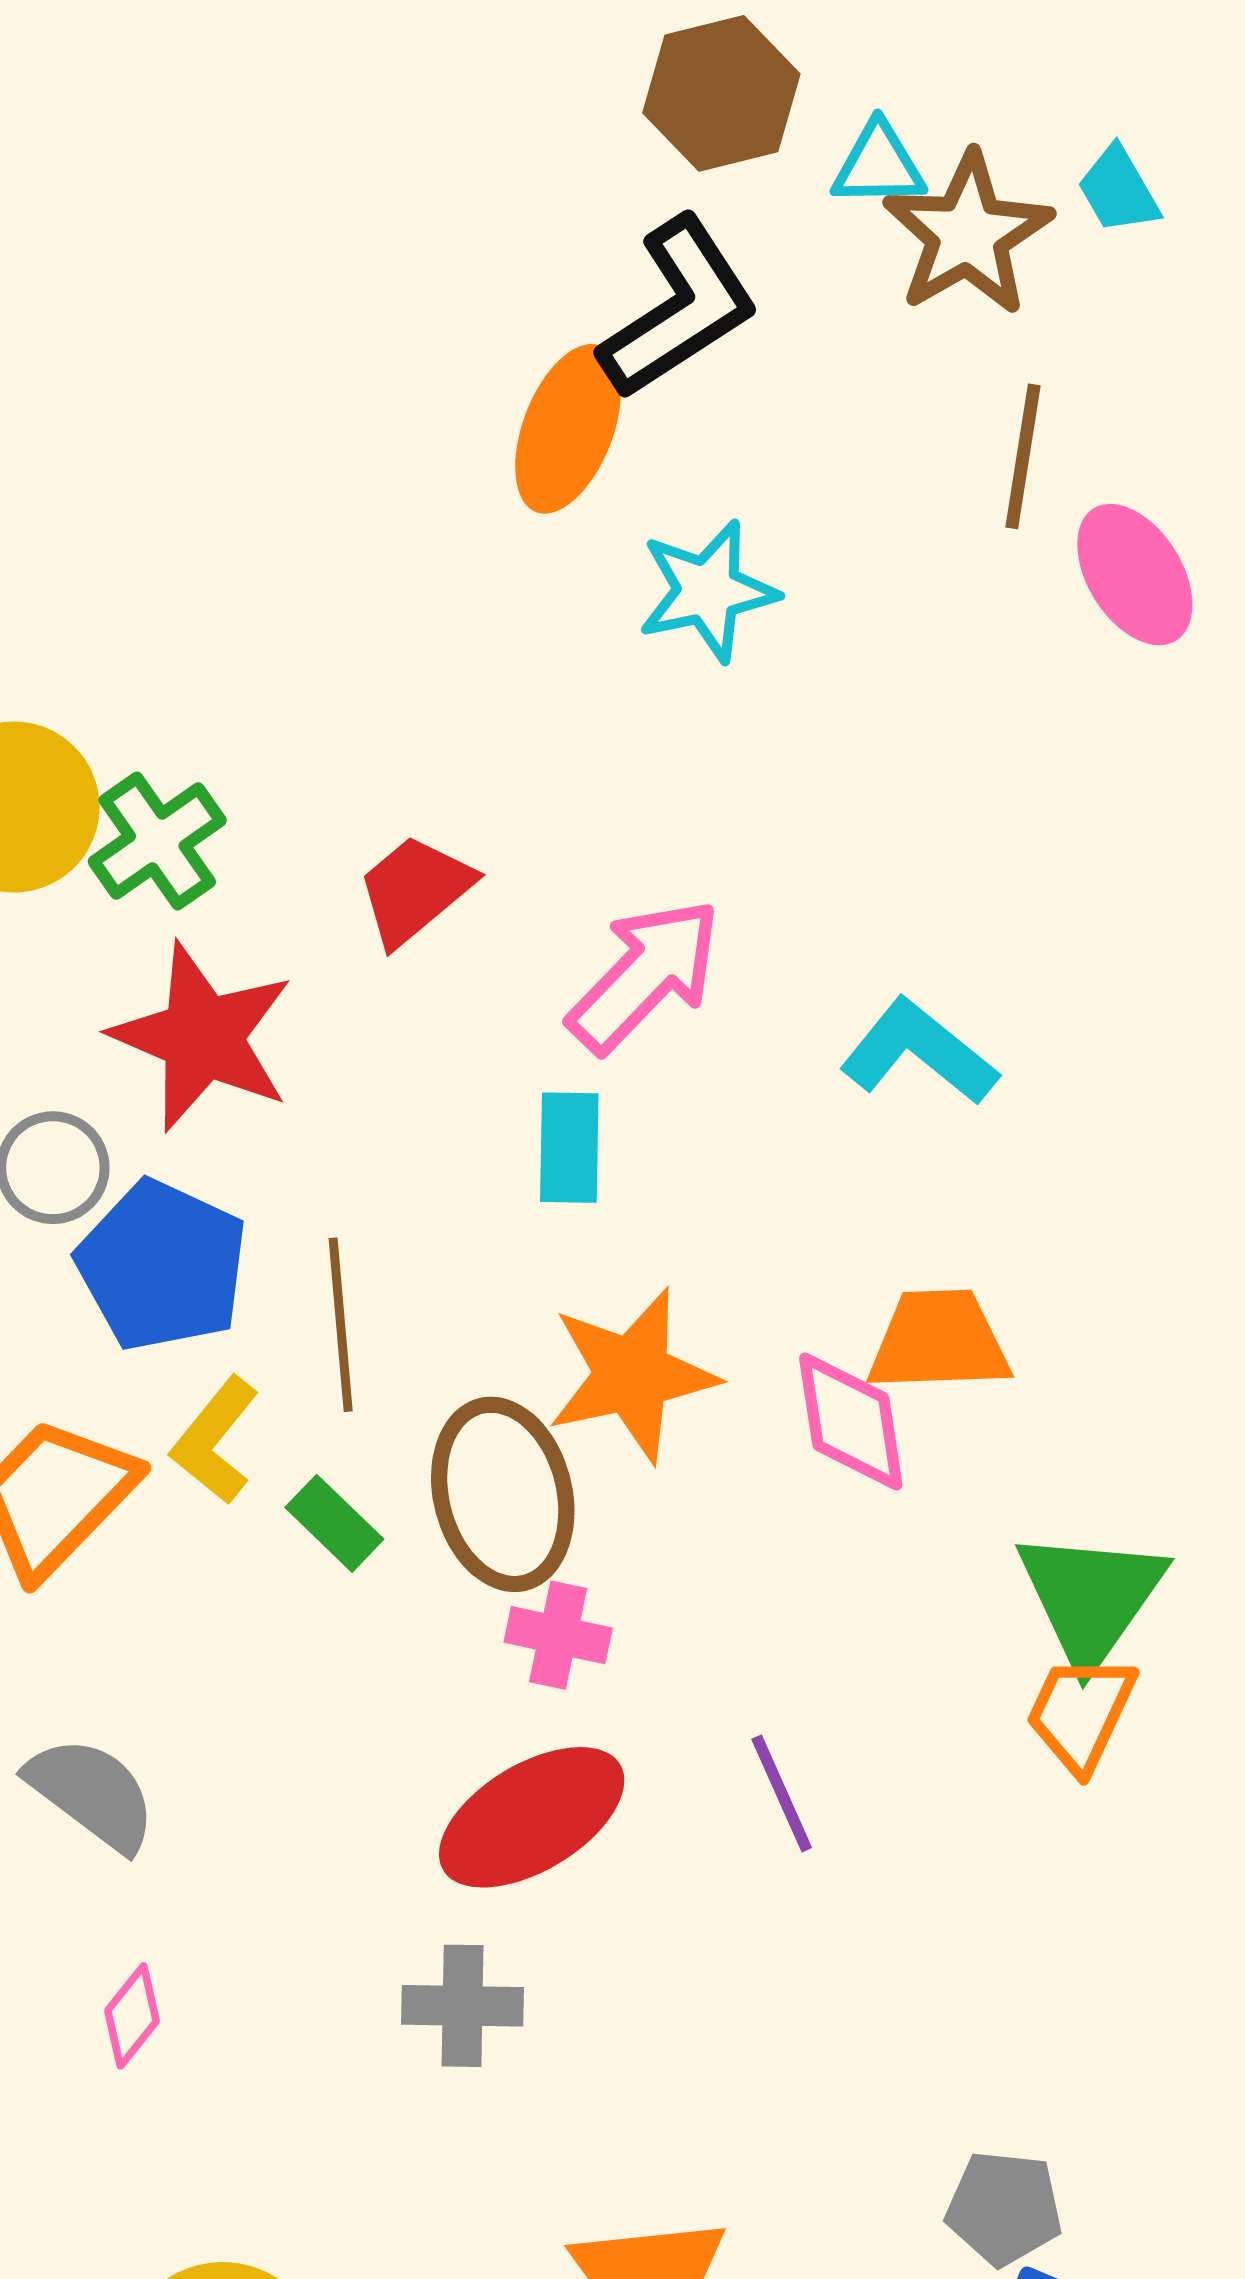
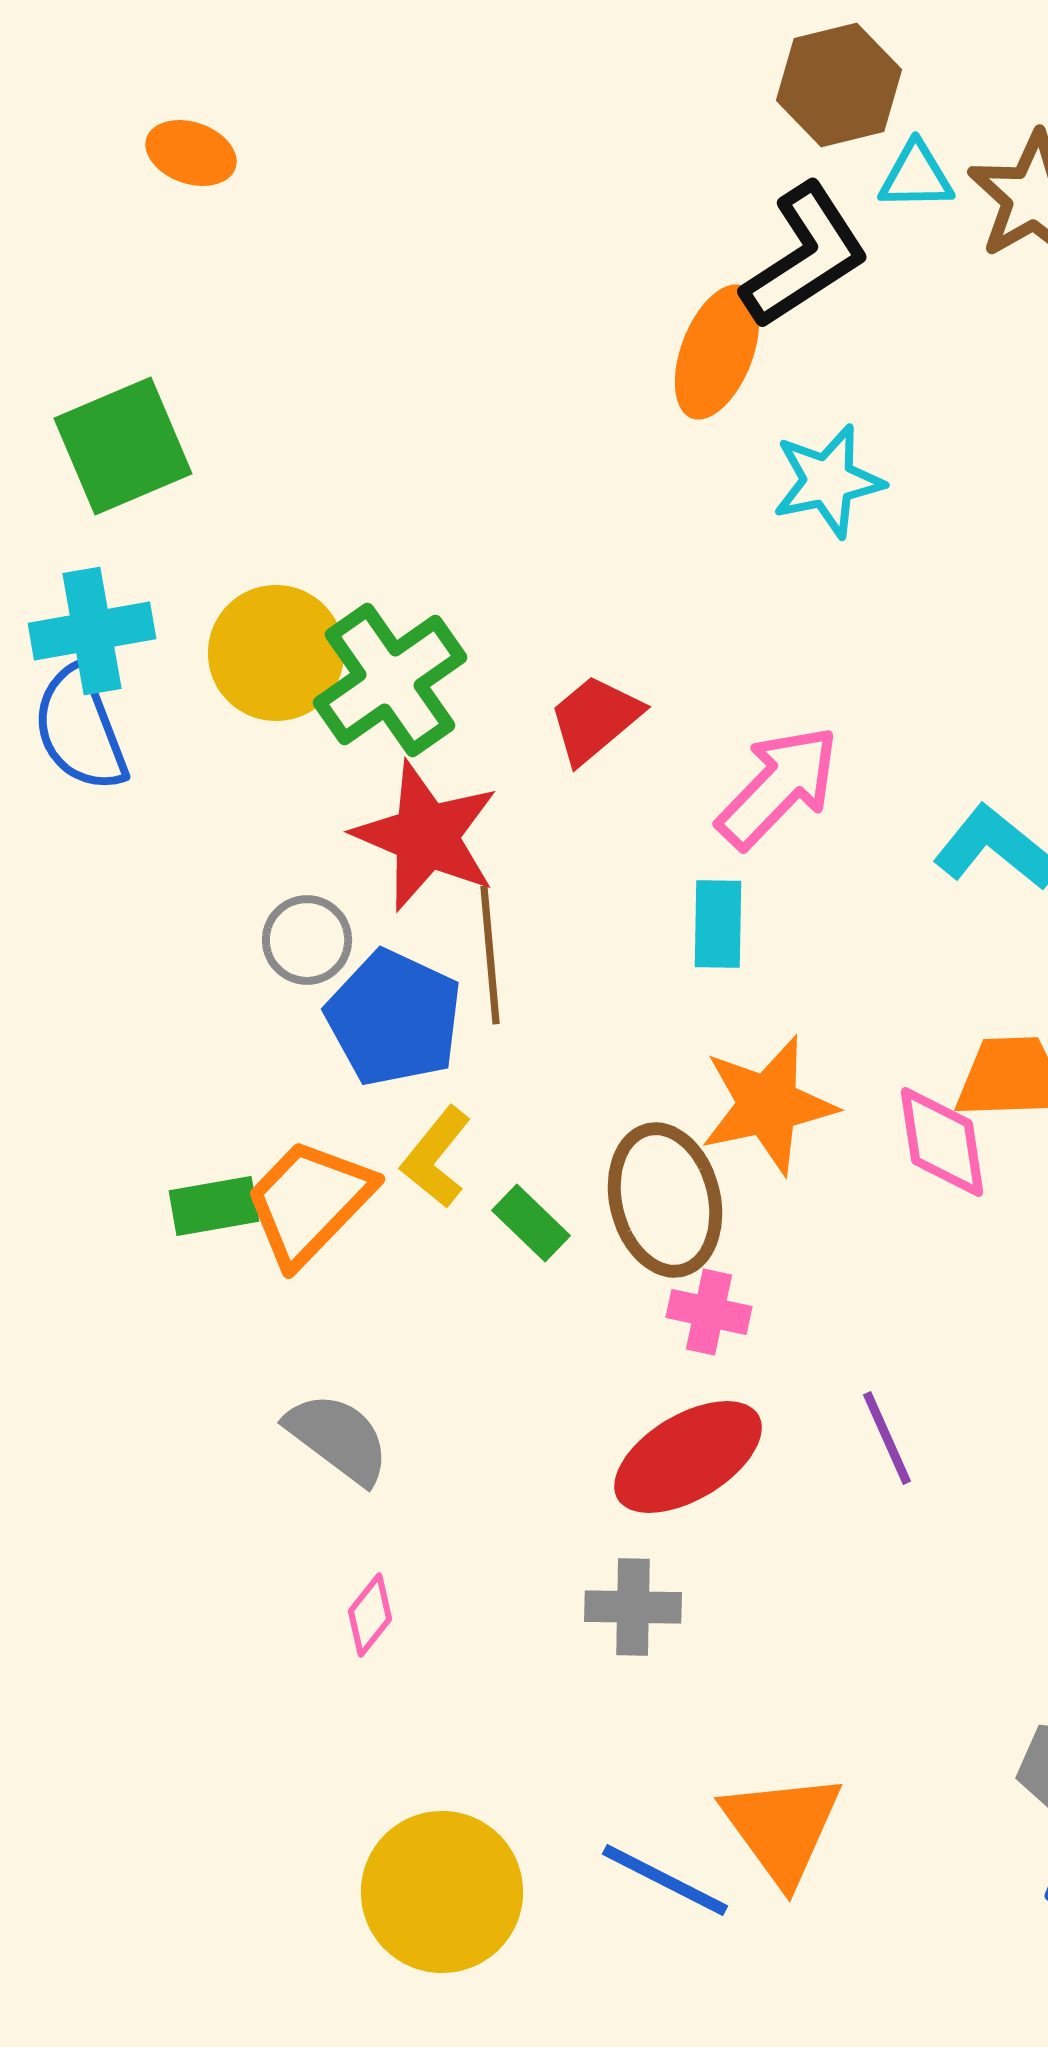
cyan triangle: (878, 165) -> (916, 176), moved
green cross: (157, 841) -> (390, 680), size x1.4
brown line: (341, 1325) -> (490, 955), moved

